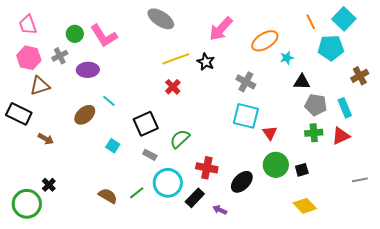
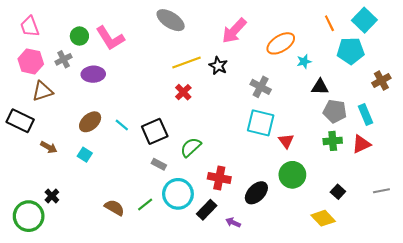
cyan line: (109, 101) -> (122, 125), moved
cyan square: (113, 146) -> (85, 155), moved
black square: (302, 170) -> (338, 192), moved, turned -32

